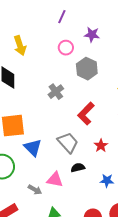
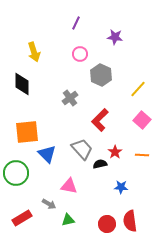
purple star: (92, 35) -> (115, 37), moved
black semicircle: (78, 168) -> (100, 164), moved
gray arrow: (35, 190) -> (49, 204), moved

